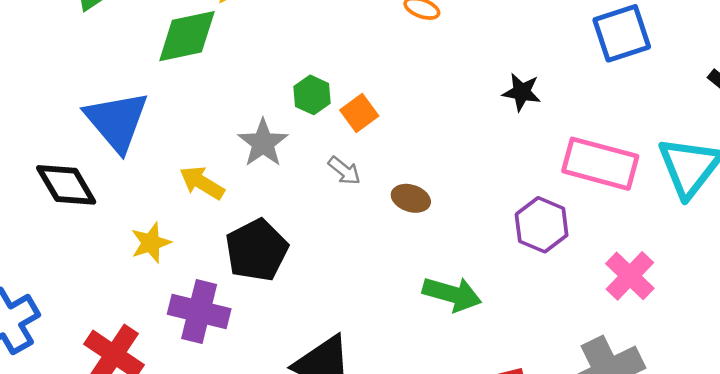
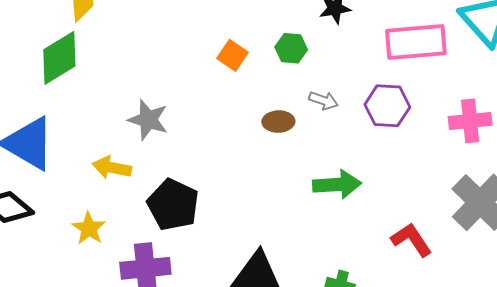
green hexagon: (312, 95) -> (291, 48), moved
orange square: (359, 113) -> (232, 55), moved
gray arrow: (344, 171) -> (324, 101), moved
pink cross: (630, 276) -> (470, 121), turned -30

